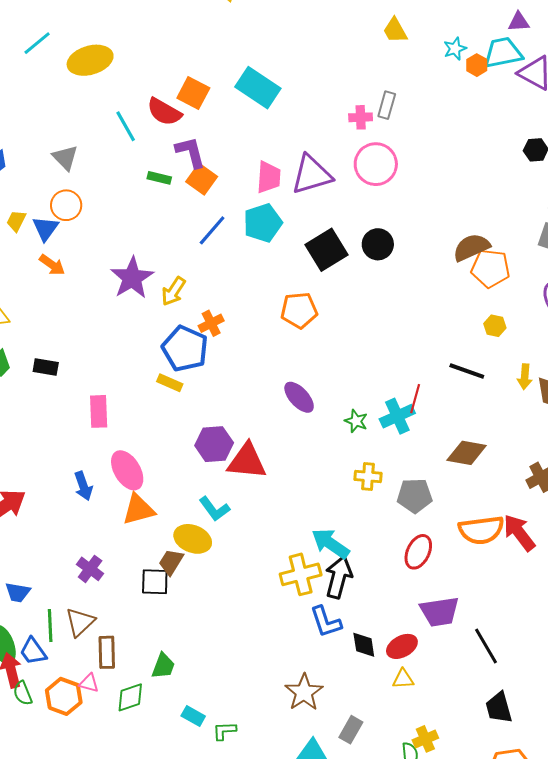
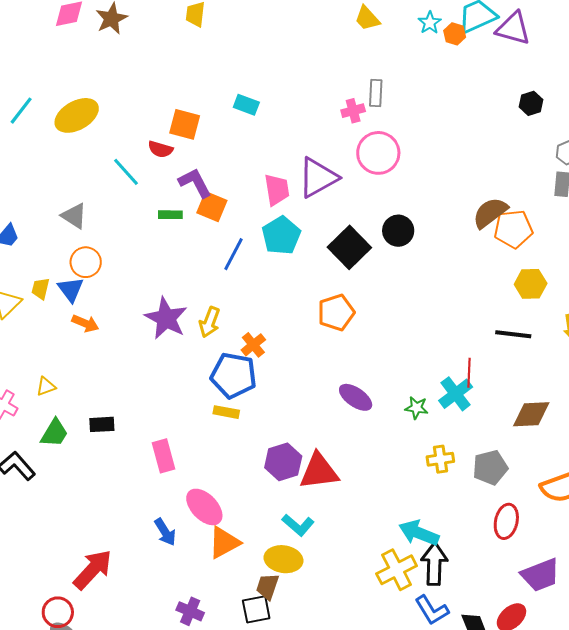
cyan rectangle: (258, 88) -> (246, 105), size x0.6
red semicircle: (164, 112) -> (160, 149), size x0.7
yellow hexagon: (495, 326) -> (531, 284), size x1.4

